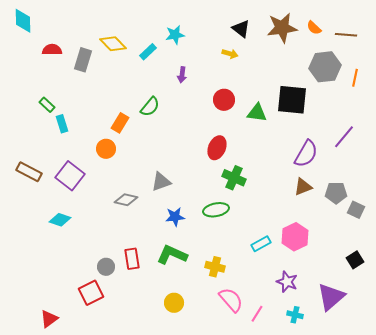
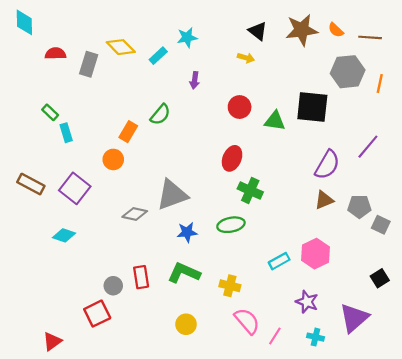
gray triangle: (161, 182) -> (172, 195), size x1.5

